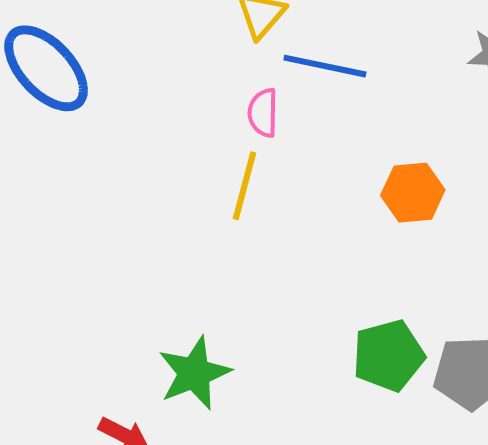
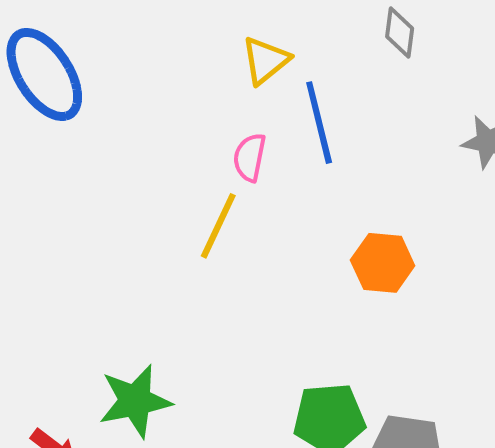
blue line: (325, 66) -> (319, 123), turned 54

